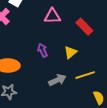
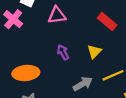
pink triangle: (52, 16) -> (57, 15), moved

